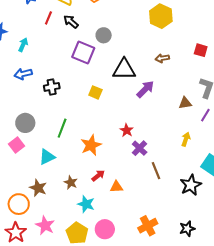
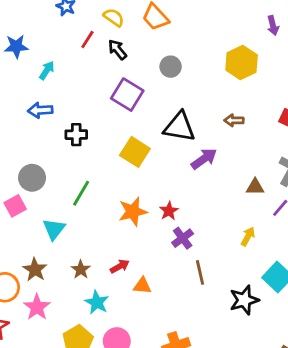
gray circle: (104, 35) -> (171, 67), moved
yellow square: (95, 92) -> (135, 152), size x1.5
orange star: (91, 145) -> (133, 212), moved
cyan triangle: (47, 157) -> (54, 229), turned -36
pink star: (45, 225) -> (37, 307), moved

